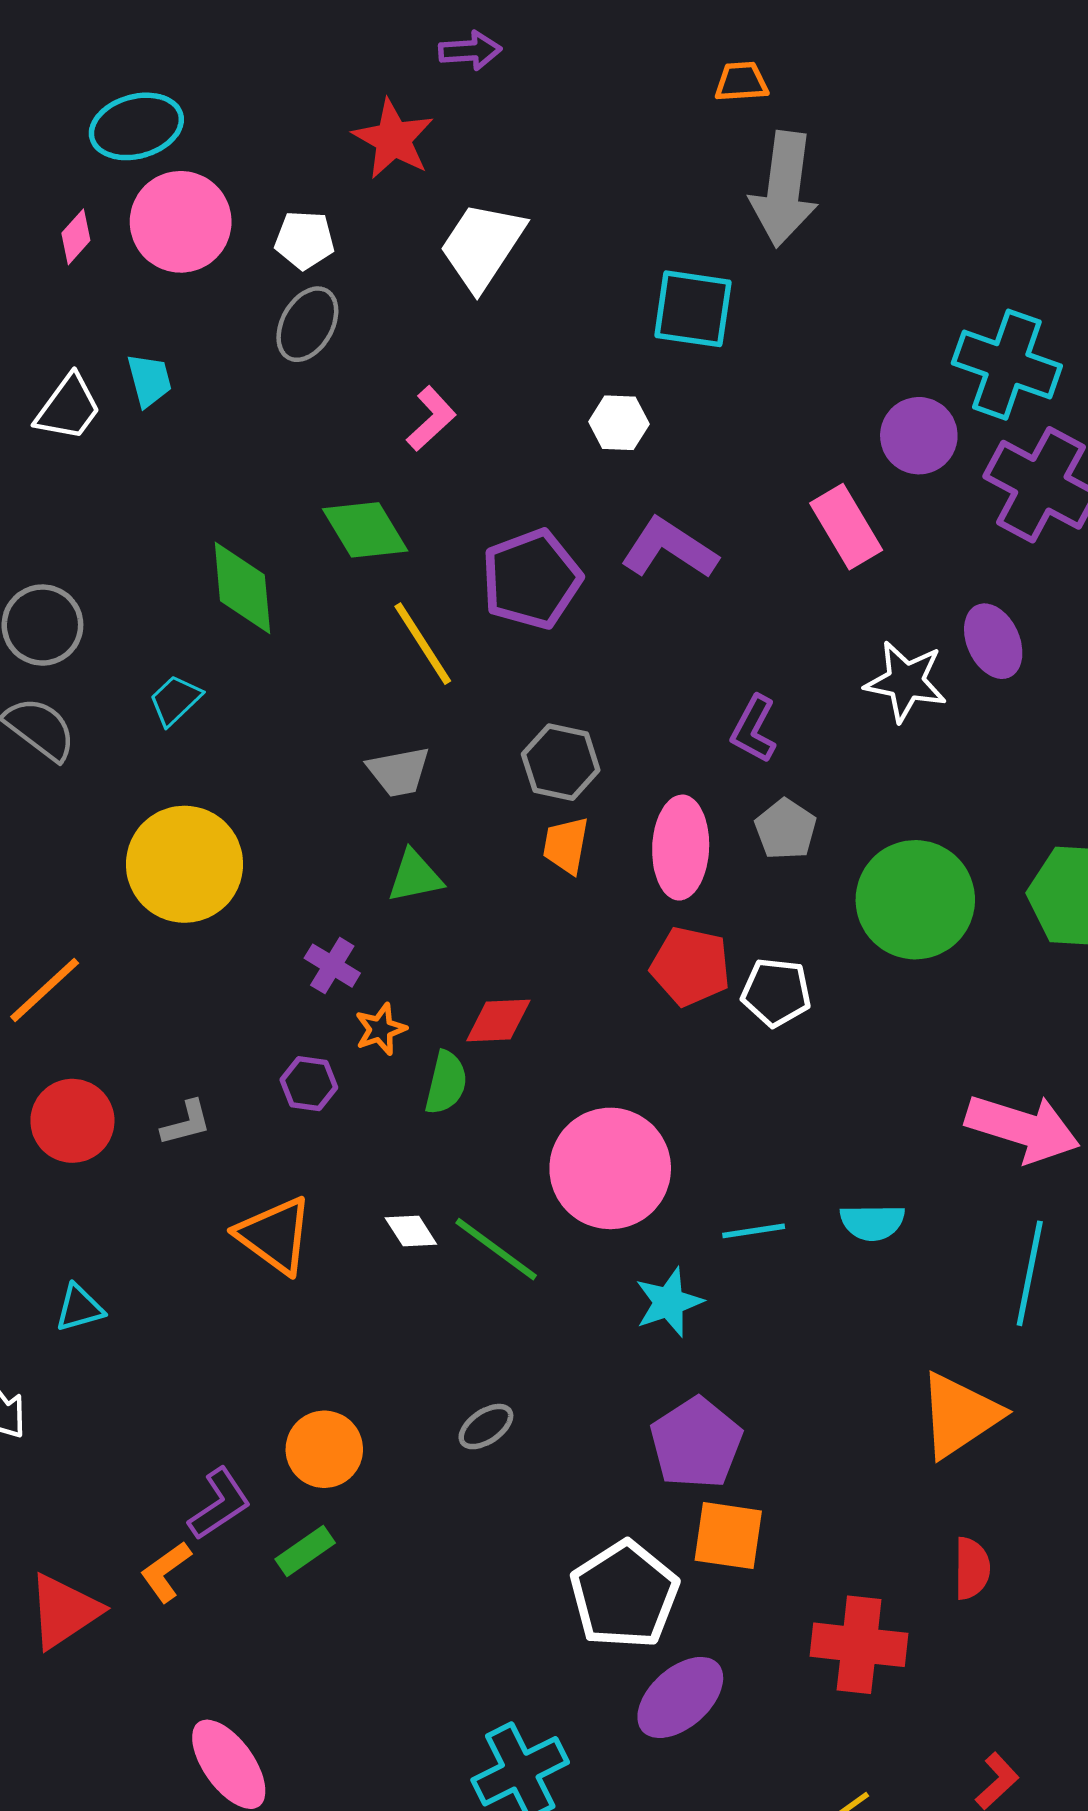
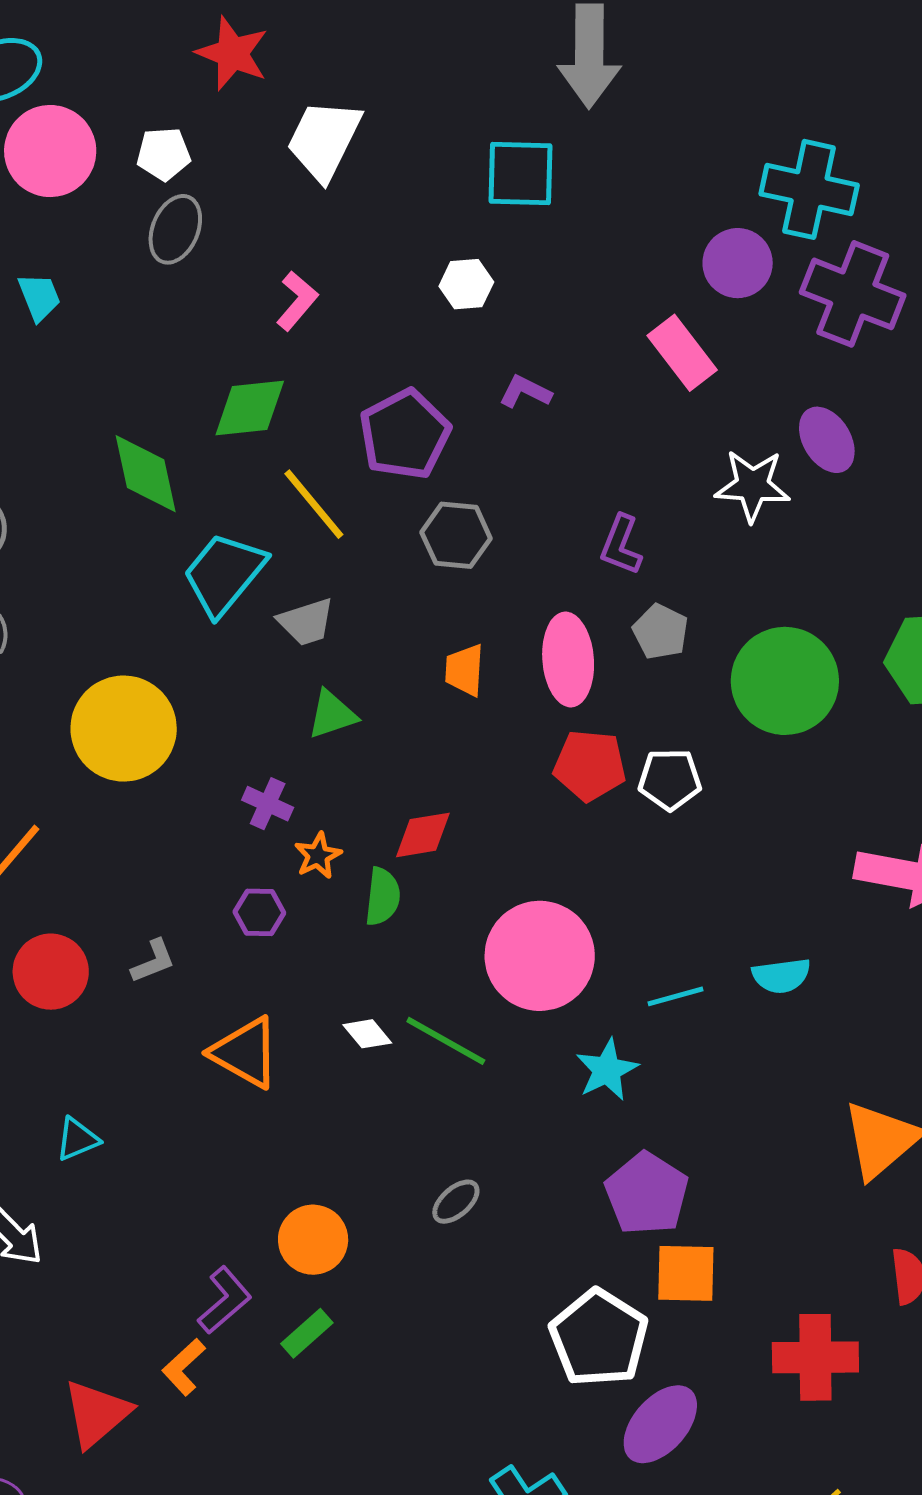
green diamond: (365, 530) -> (250, 408), turned -58
purple L-shape: (669, 548) -> (525, 392), size x0.6
cyan trapezoid: (175, 700) -> (224, 574), moved, size x1.8
gray hexagon: (561, 762) -> (456, 535), moved

